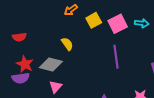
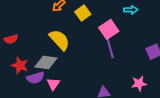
pink square: (118, 24) -> (109, 29), moved
yellow semicircle: (67, 44) -> (59, 40), size x1.6
purple semicircle: (21, 78) -> (35, 78), moved

